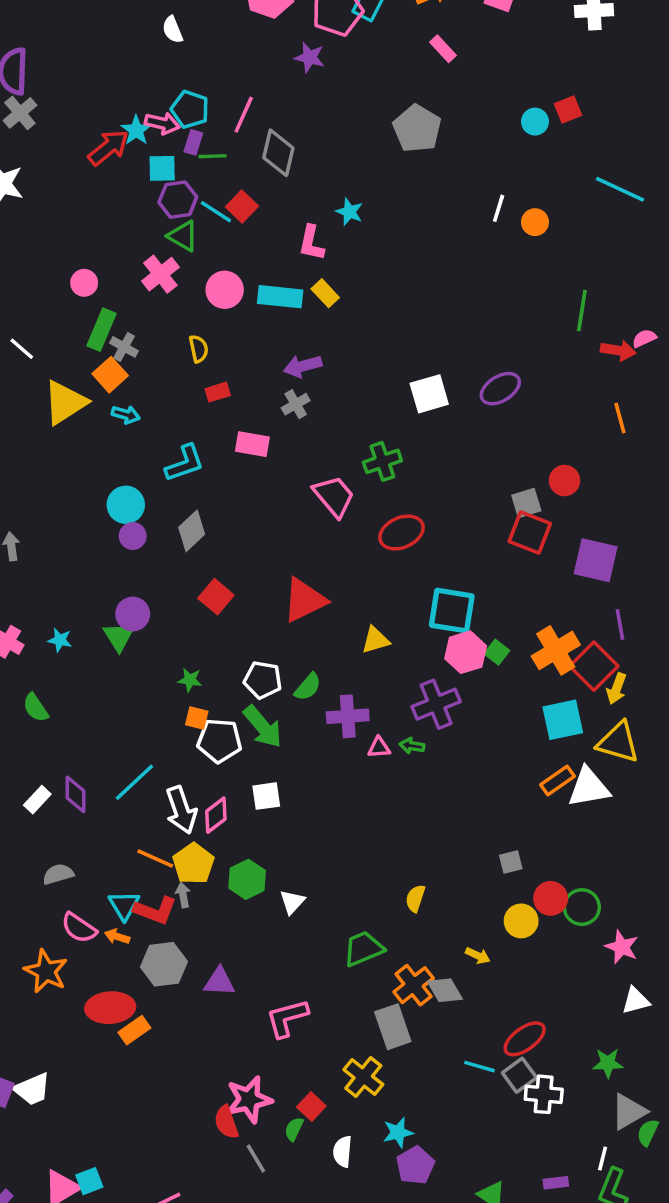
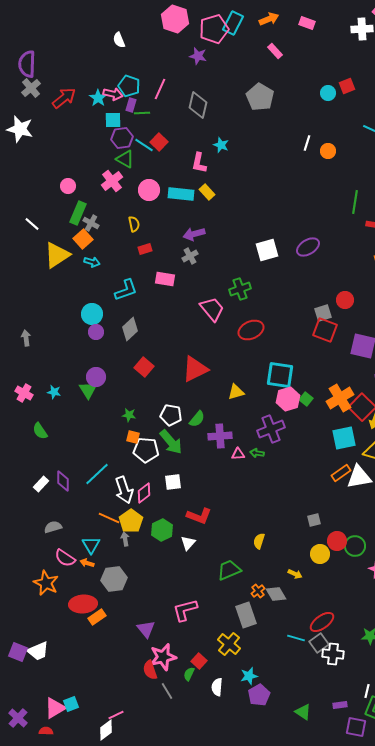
red arrow: (108, 148) -> (64, 98), moved
gray diamond: (278, 153) -> (198, 105), moved
red L-shape: (155, 911) -> (199, 516), moved
purple triangle: (219, 982) -> (146, 629), moved, turned 48
orange cross: (414, 985) -> (258, 591), size x0.6

